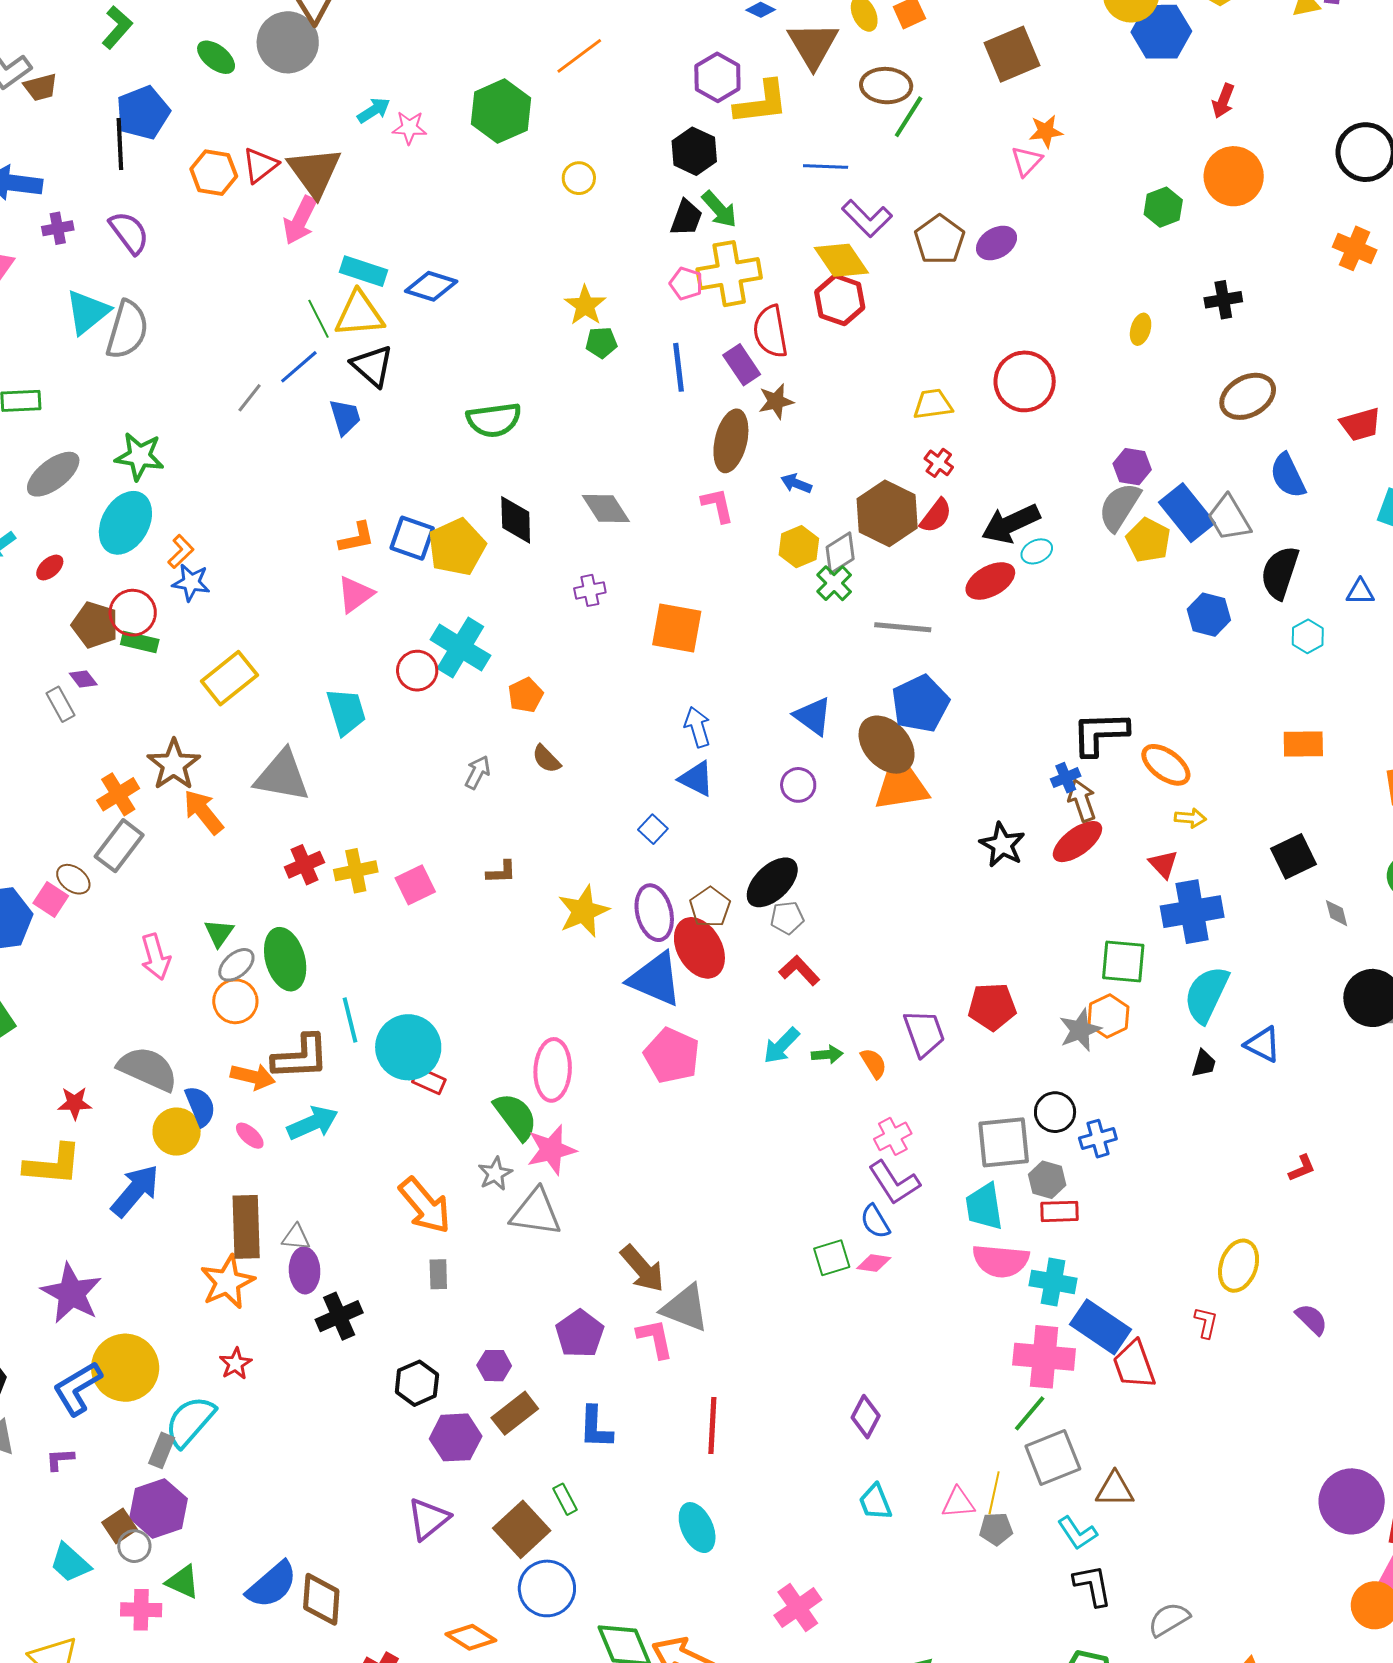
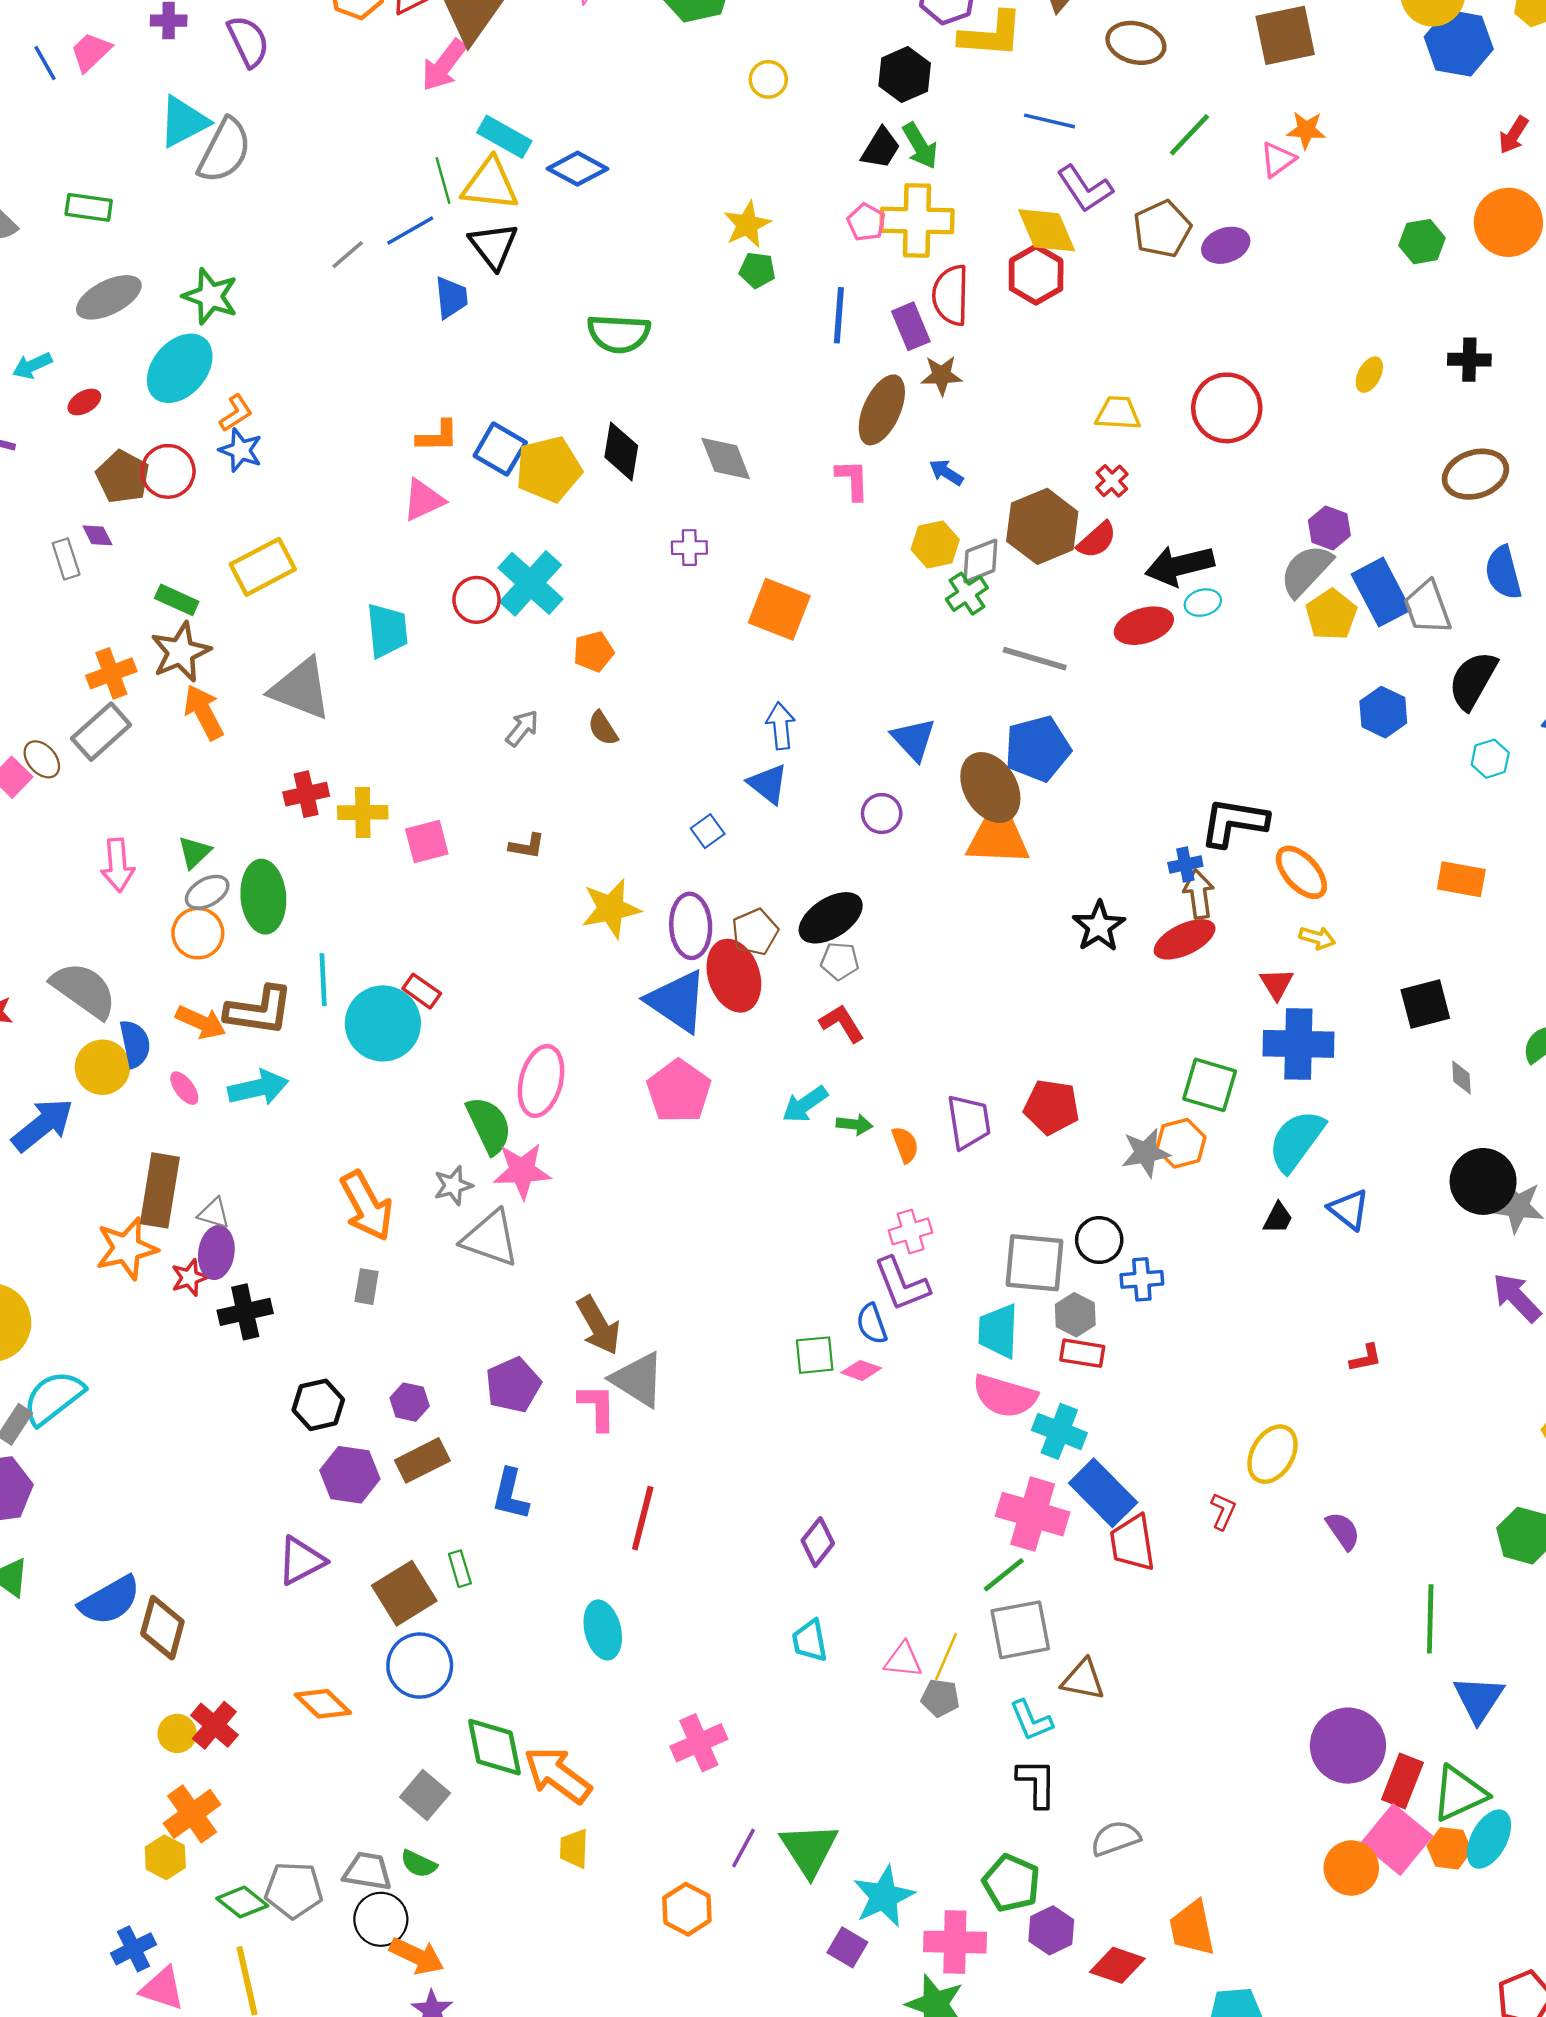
green line: (909, 117) -> (1189, 135), moved
green rectangle: (140, 642) -> (177, 600), moved
red rectangle: (429, 1081) -> (422, 991), moved
red star: (236, 1364) -> (190, 1278), moved

